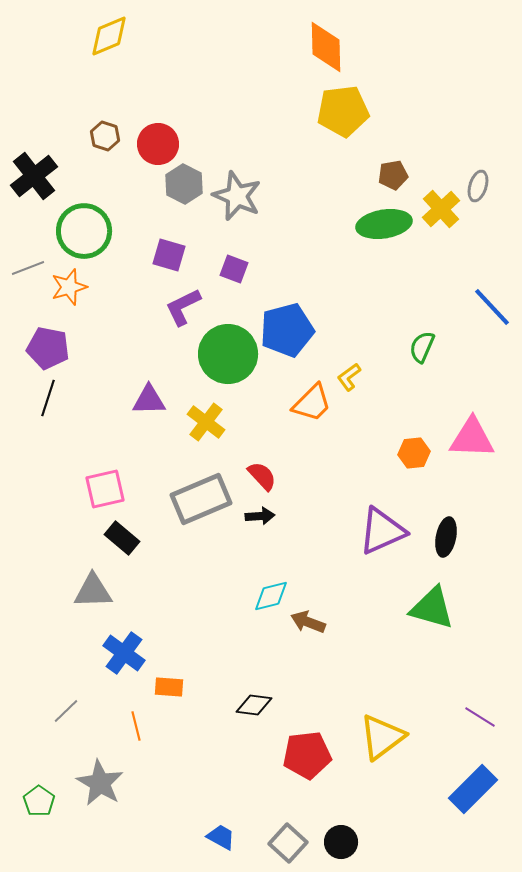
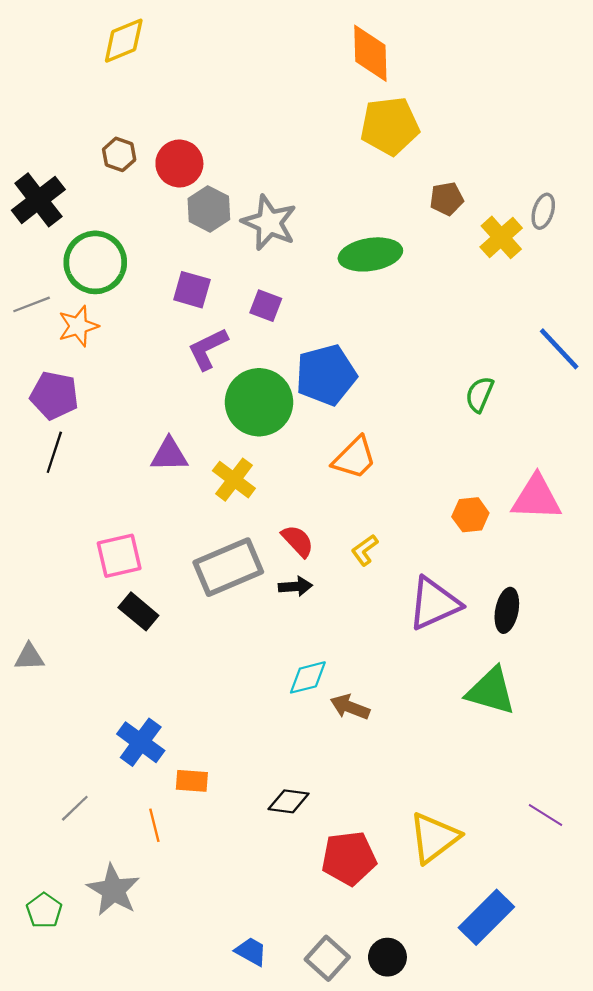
green ellipse: (384, 224) -> (370, 254), moved
yellow L-shape: (349, 377) -> (365, 550), moved
gray triangle: (93, 591) -> (29, 657), moved, size x0.7
blue rectangle: (473, 789) -> (486, 917), moved

